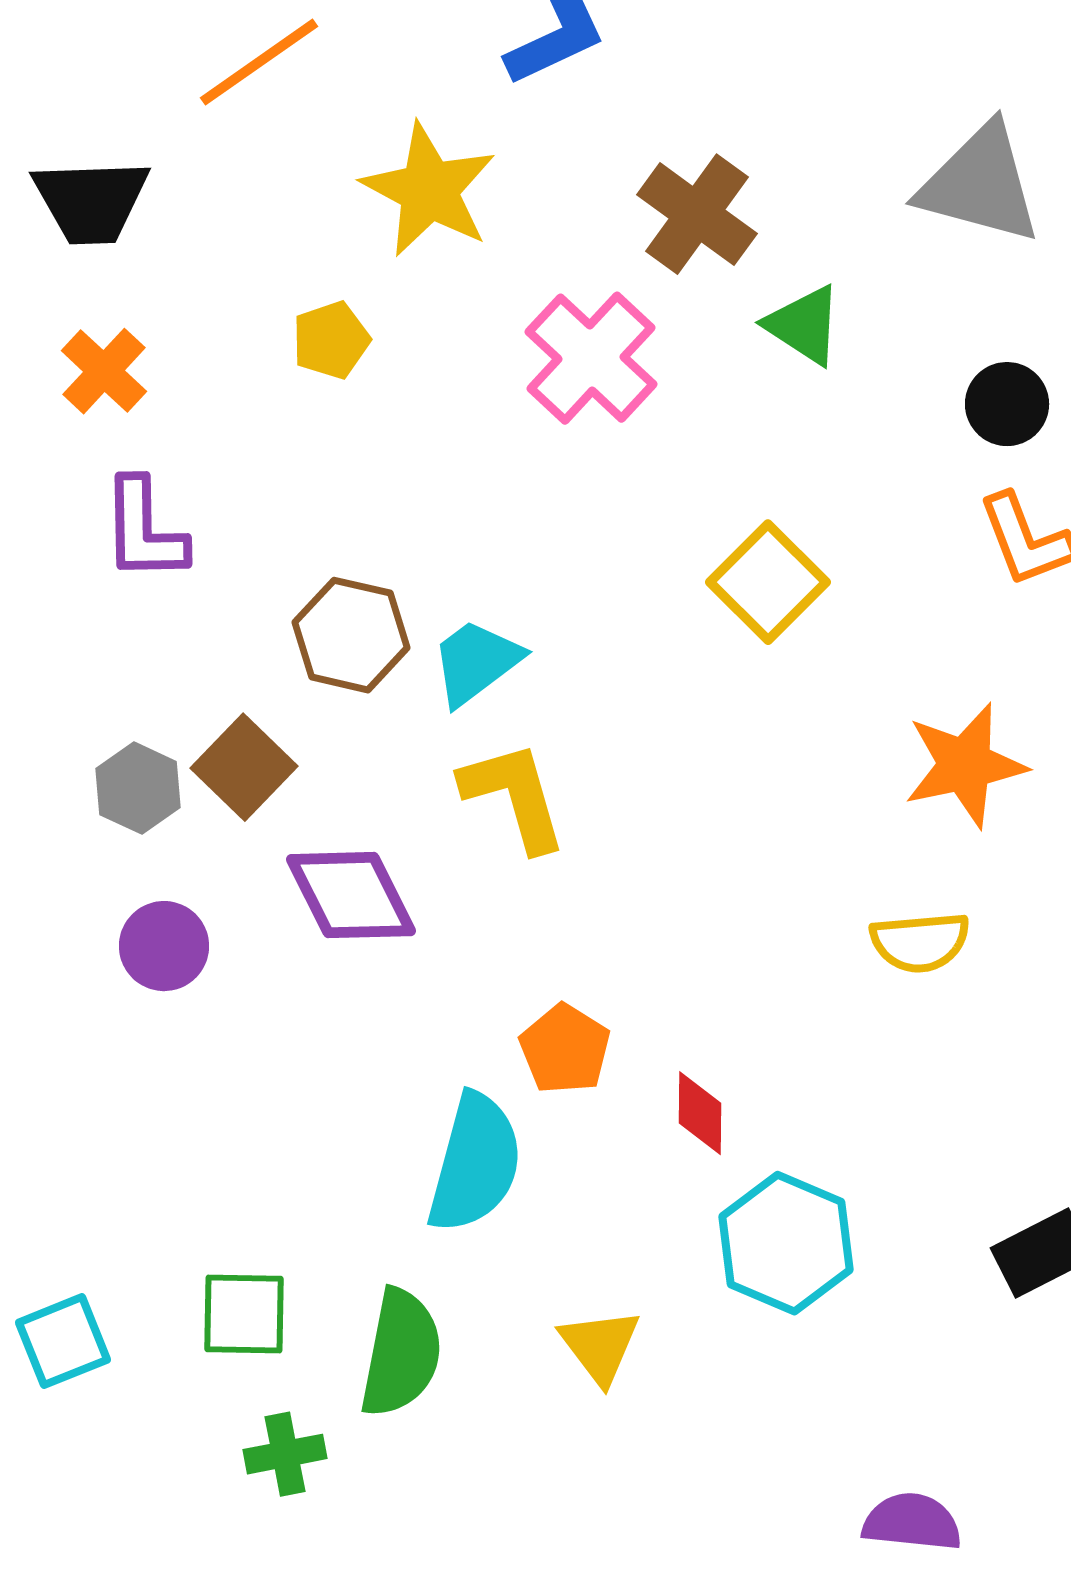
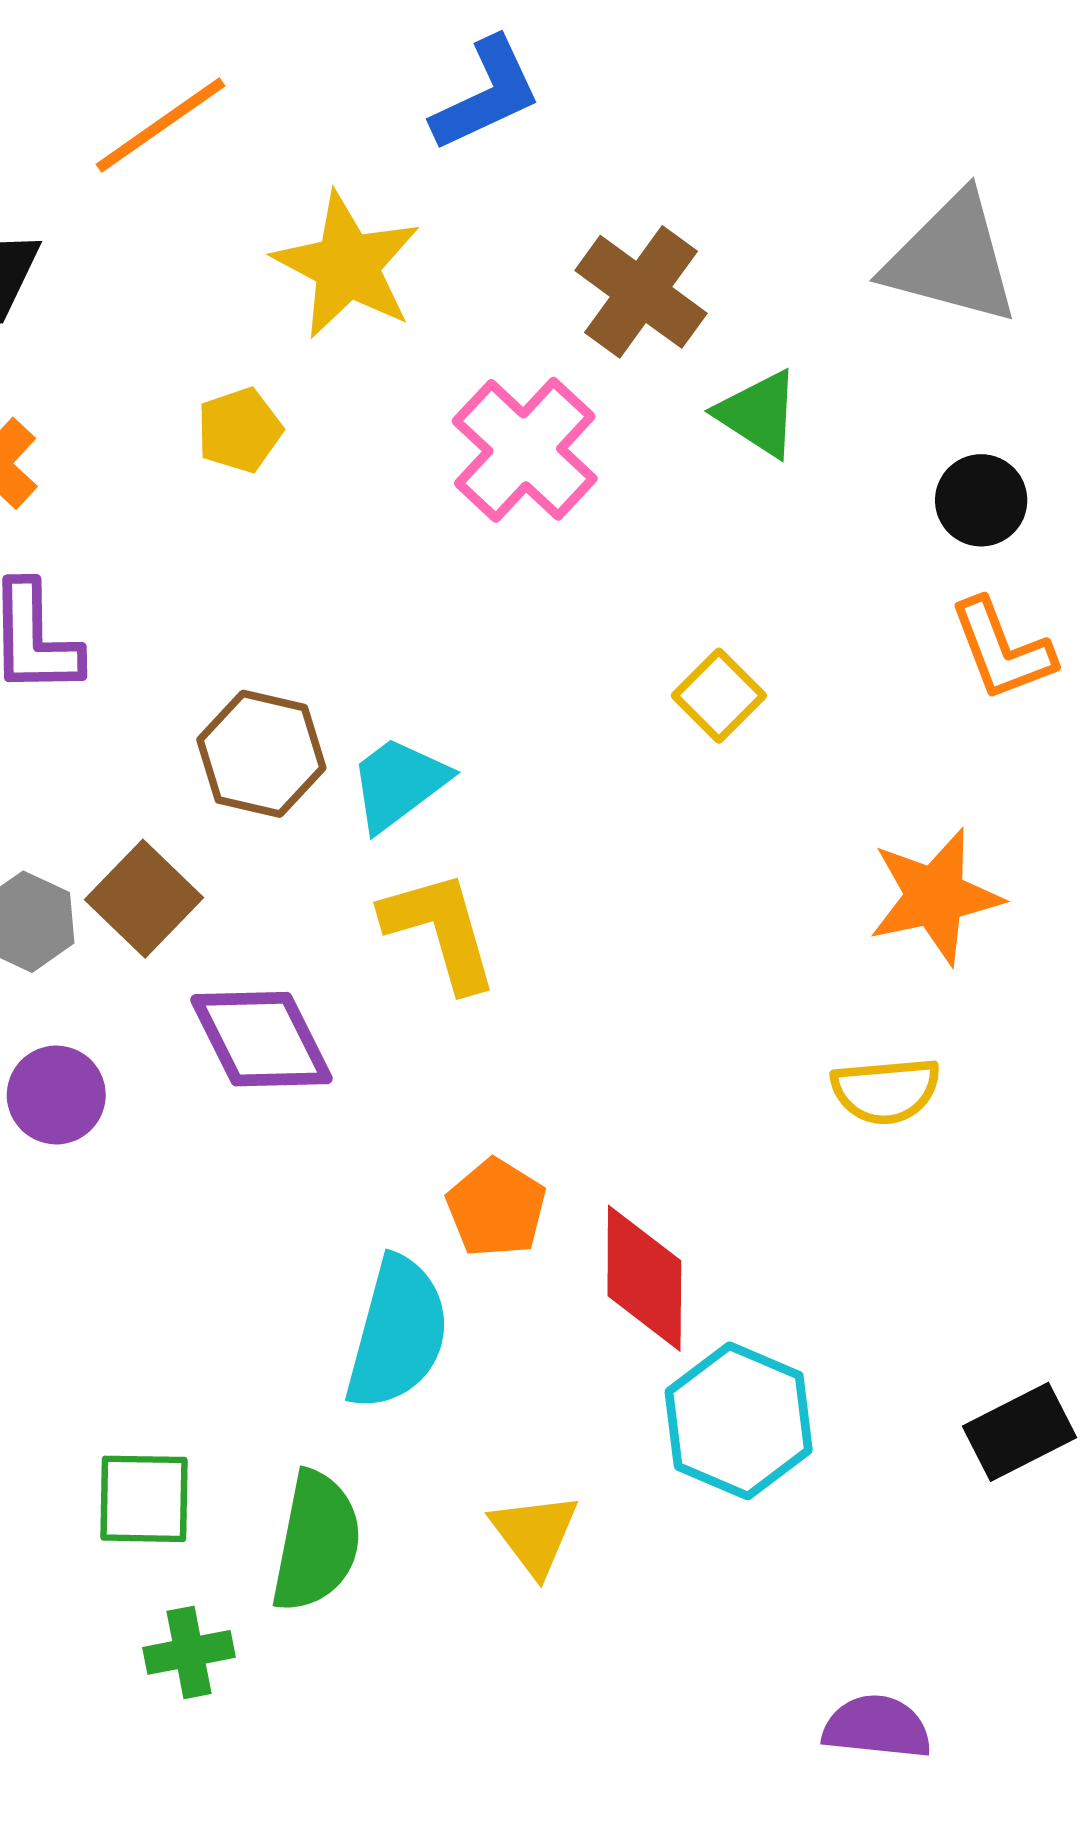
yellow square: (768, 582) -> (719, 696), size x0.7
red diamond: (700, 1113) -> (644, 1278), size x1.6

